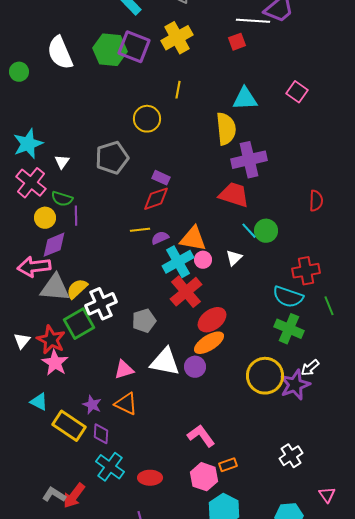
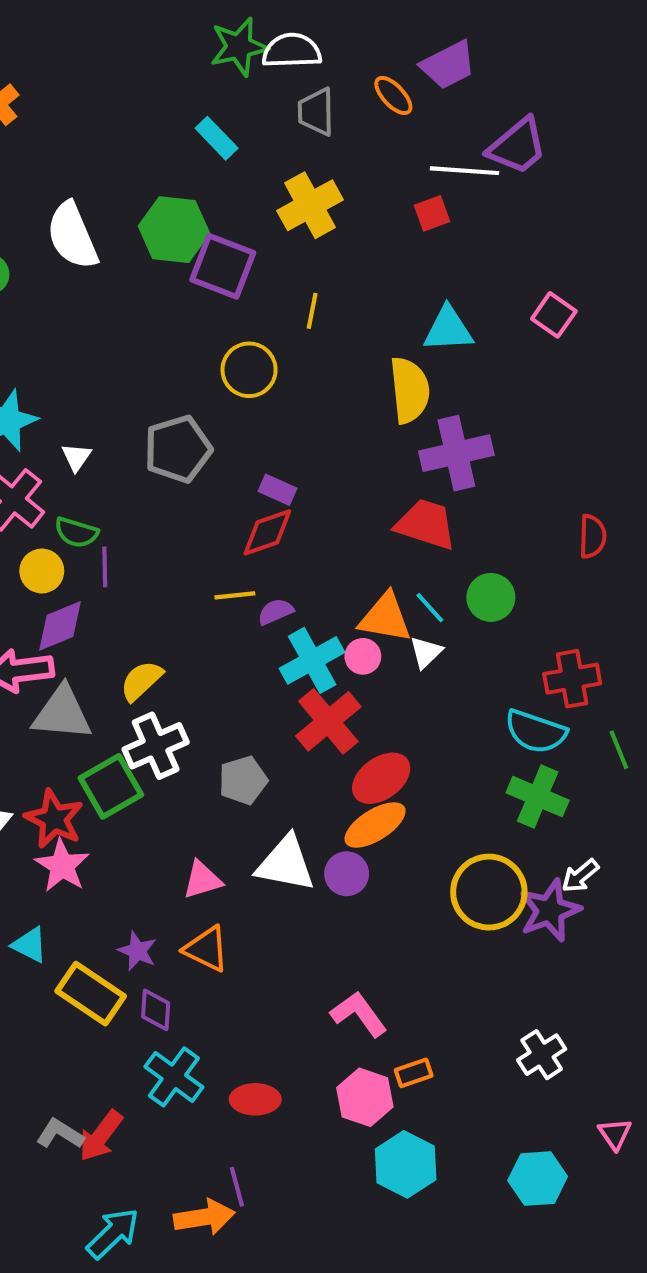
purple square: (134, 47) -> (223, 266), moved
cyan line: (249, 231) -> (430, 608), moved
orange triangle: (193, 239) -> (385, 618), moved
yellow semicircle: (77, 289) -> (141, 681), moved

